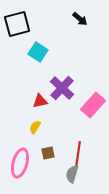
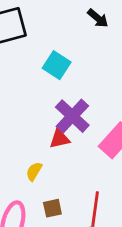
cyan square: (38, 52) -> (57, 65), moved
red triangle: (40, 101) -> (60, 139), moved

